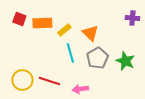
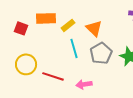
red square: (19, 19) -> (21, 28), moved
yellow circle: (22, 80) -> (26, 64), moved

